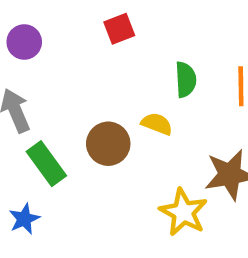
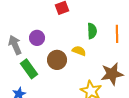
purple circle: (24, 42) -> (37, 38), moved

